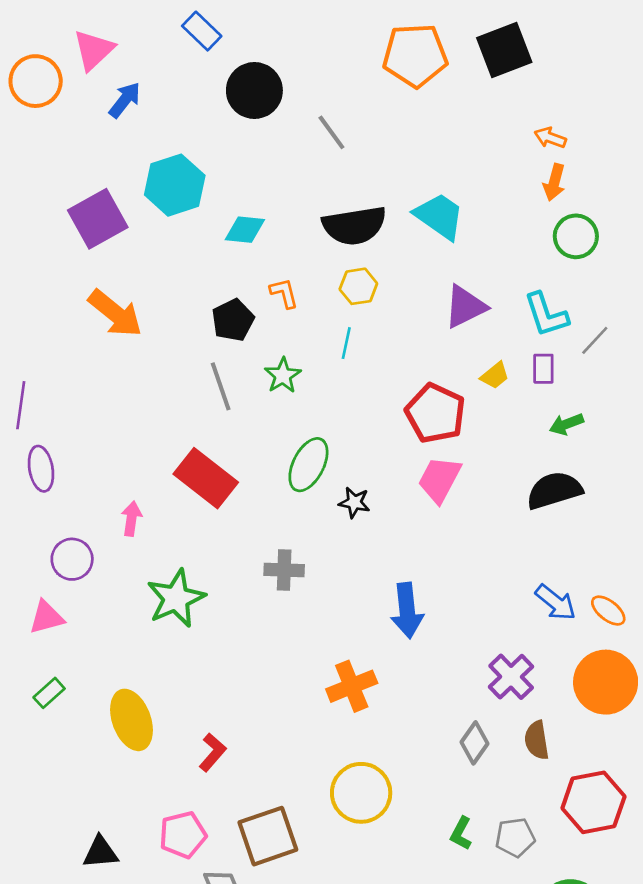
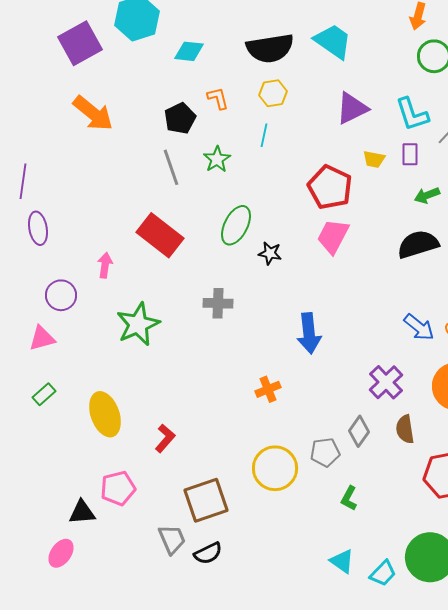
yellow trapezoid: (495, 375) -> (374, 159), turned 50
orange cross: (352, 686) -> (268, 389), size x0.7
pink pentagon: (183, 835) -> (118, 488), moved
gray pentagon: (515, 837) -> (325, 452), moved

